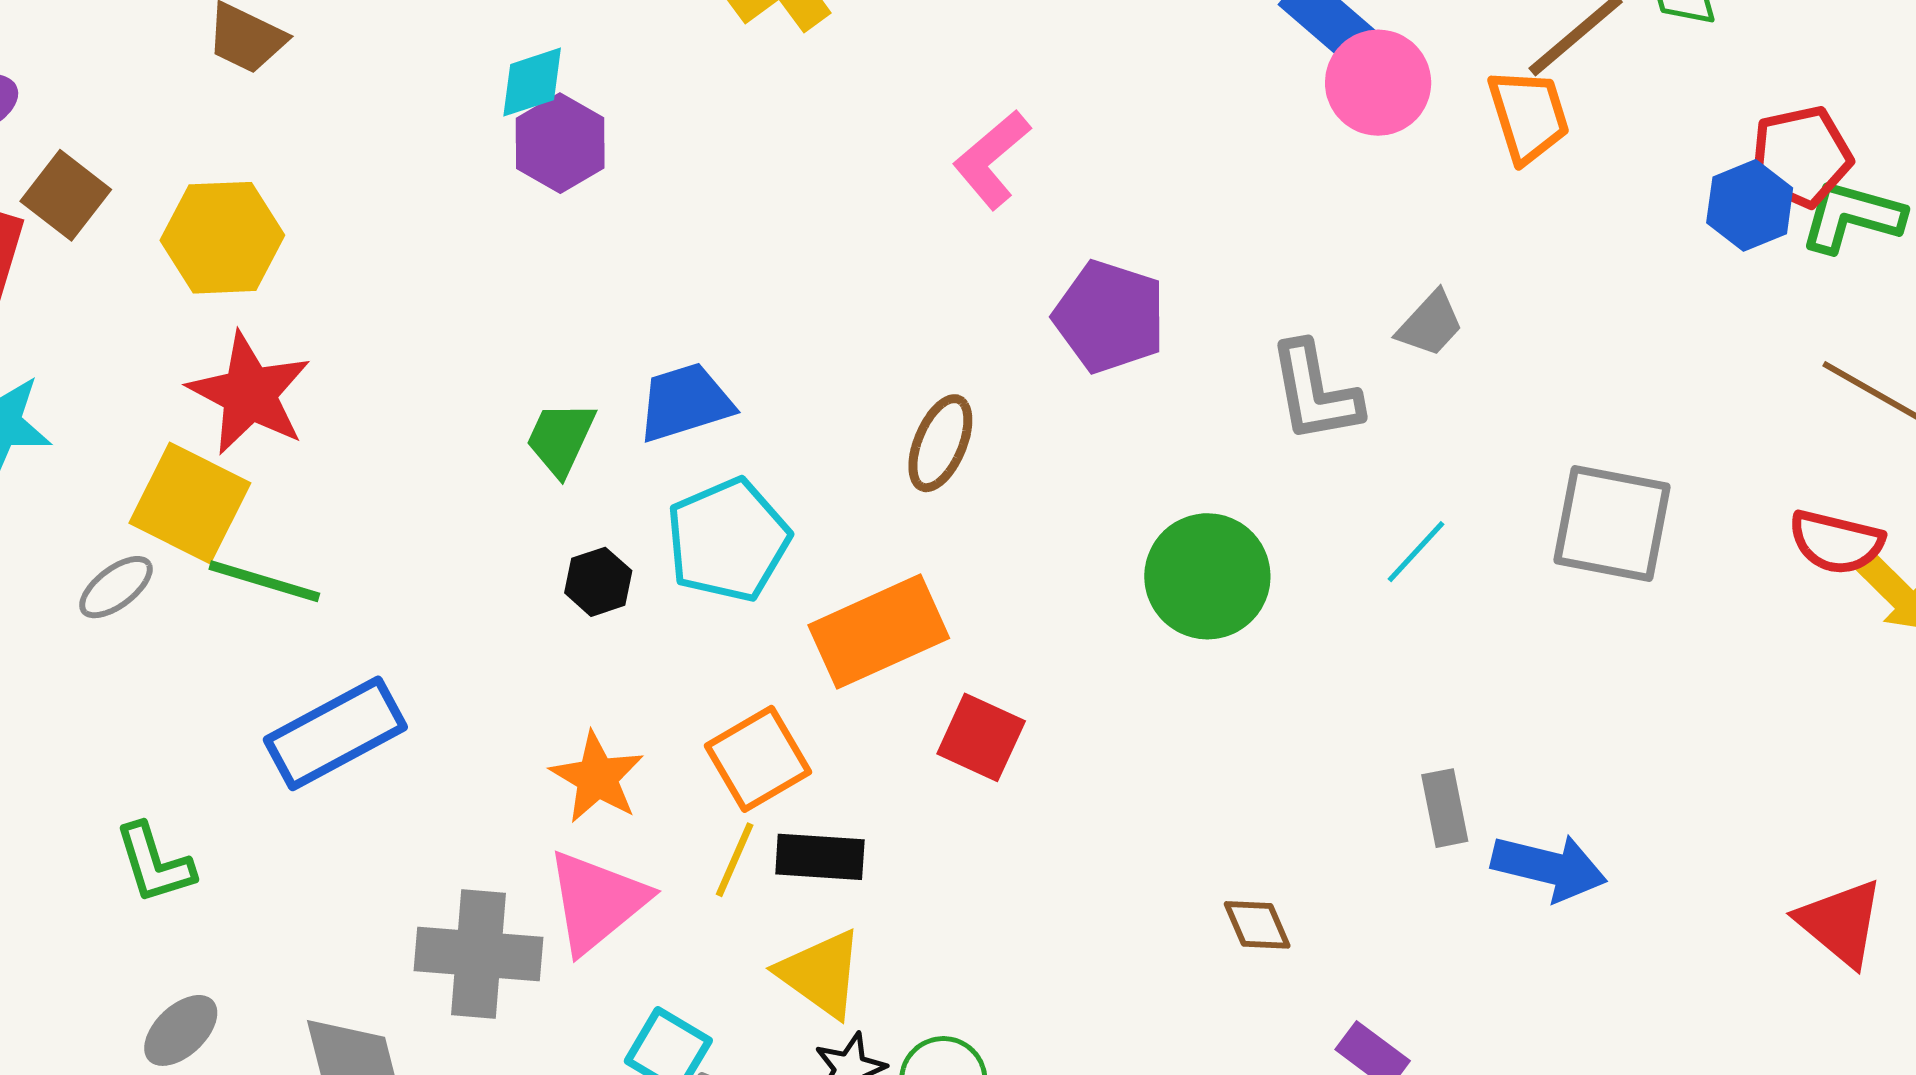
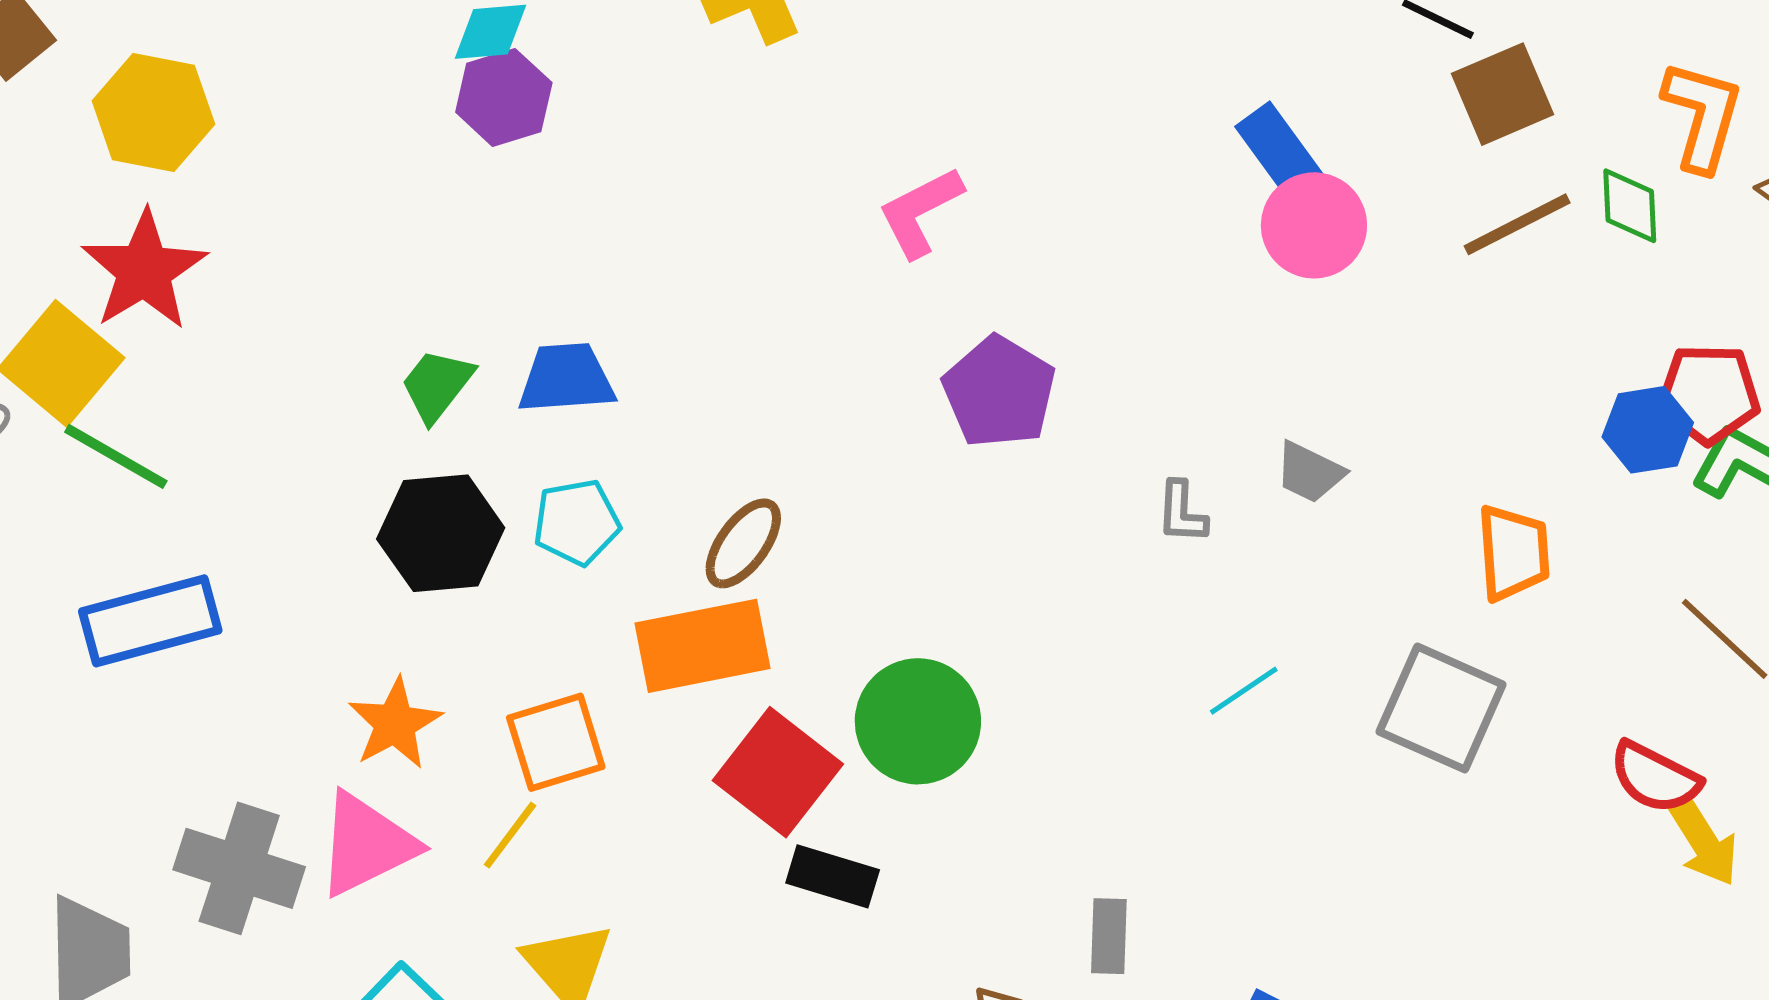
orange trapezoid: (1529, 116) -> (1513, 553), moved
gray trapezoid: (1430, 324) -> (1310, 472), turned 60
gray L-shape: (1315, 392) -> (1182, 512), size x0.6
brown ellipse: (940, 443) -> (743, 543), moved
cyan pentagon: (728, 540) -> (577, 522), size x0.7
green circle: (1207, 576) -> (918, 721), moved
black hexagon: (598, 582) -> (441, 533), size x1.8
red square: (981, 737) -> (778, 772), size x1.4
gray rectangle: (1445, 808) -> (1109, 936), moved
black rectangle: (820, 857) -> (833, 876), moved

